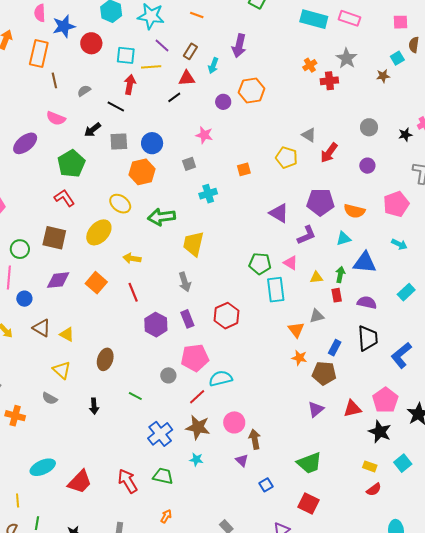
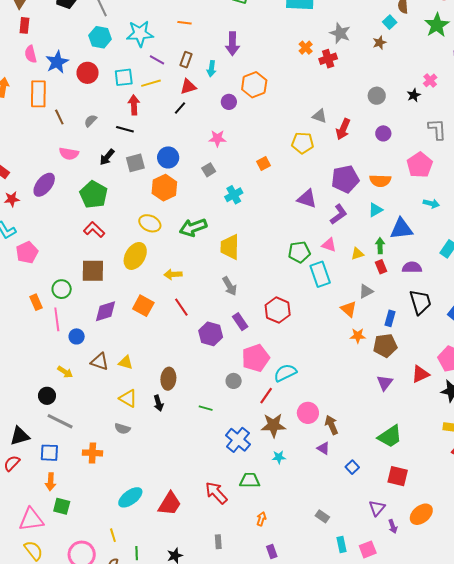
black arrow: (94, 406) -> (158, 403), moved

